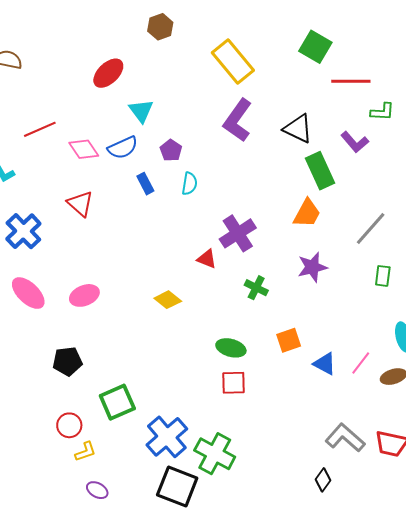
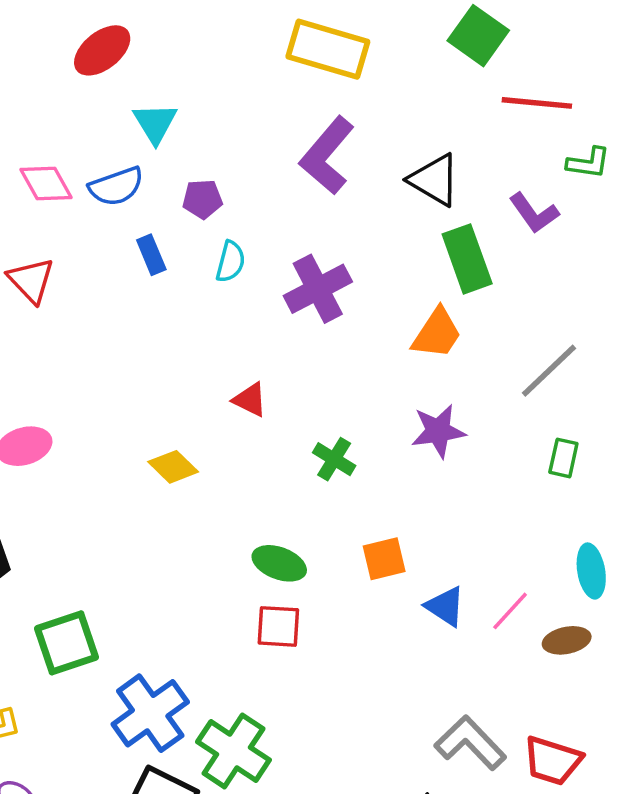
yellow rectangle: (233, 61) -> (328, 49), turned -39
purple pentagon: (171, 150) -> (202, 199), turned 30
purple cross: (238, 233) -> (318, 289), moved

